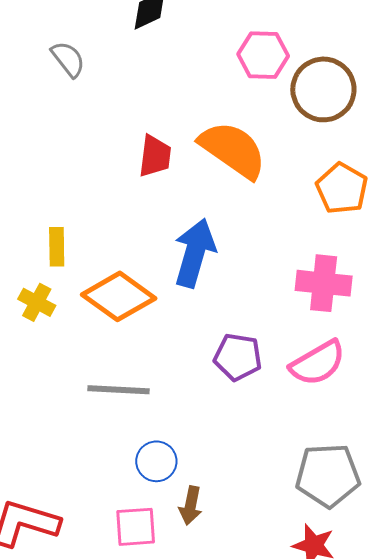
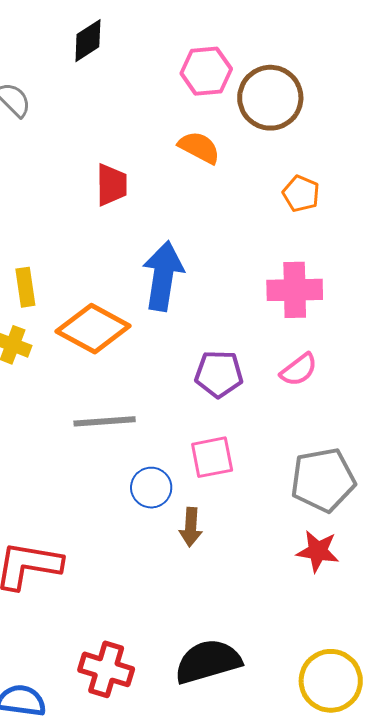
orange semicircle: (233, 150) -> (199, 147), moved, size x0.6
orange pentagon: (342, 188) -> (301, 194), size x0.7
pink semicircle: (318, 363) -> (299, 370), size x0.7
pink square: (136, 527) -> (212, 457), moved

